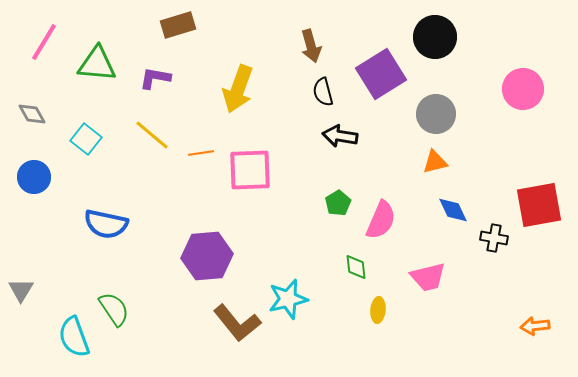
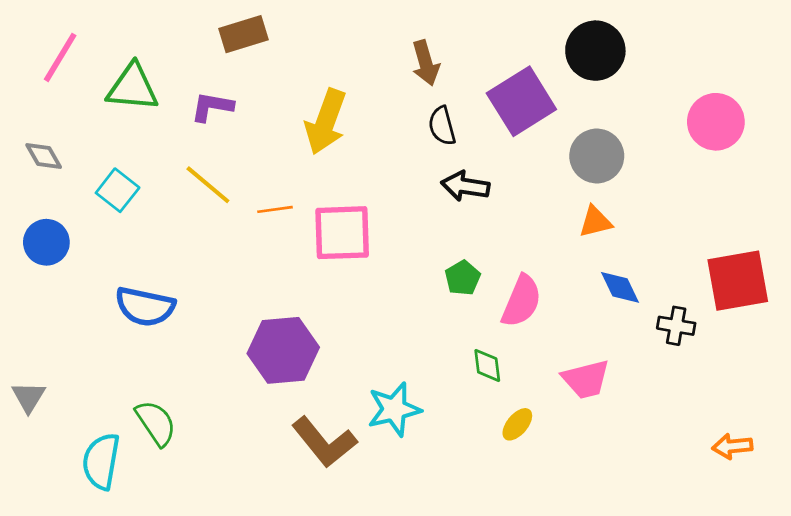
yellow ellipse: (378, 310) -> (517, 424), turned 35
cyan semicircle: (74, 337) -> (101, 461), turned 30

